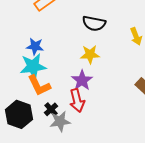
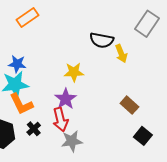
black semicircle: (94, 23) -> (102, 40), moved
gray star: (60, 121) -> (72, 141), moved

